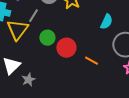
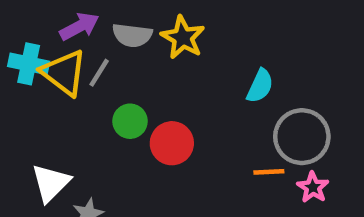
yellow triangle: (17, 30) -> (64, 73), moved, turned -30
orange line: (91, 61) -> (269, 172), moved, turned -32

